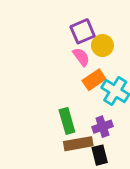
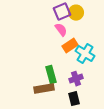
yellow circle: (102, 46) -> (76, 13), moved
brown rectangle: (78, 144) -> (44, 89), moved

